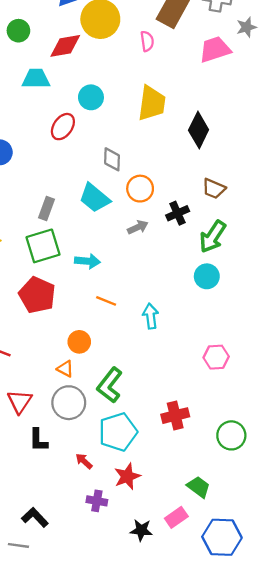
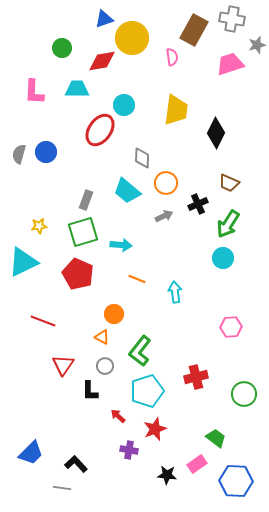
red ellipse: (63, 127) -> (100, 130), size x1.4
gray circle: (69, 403) -> (105, 366), size x0.6
black L-shape: (38, 440) -> (90, 391), moved

